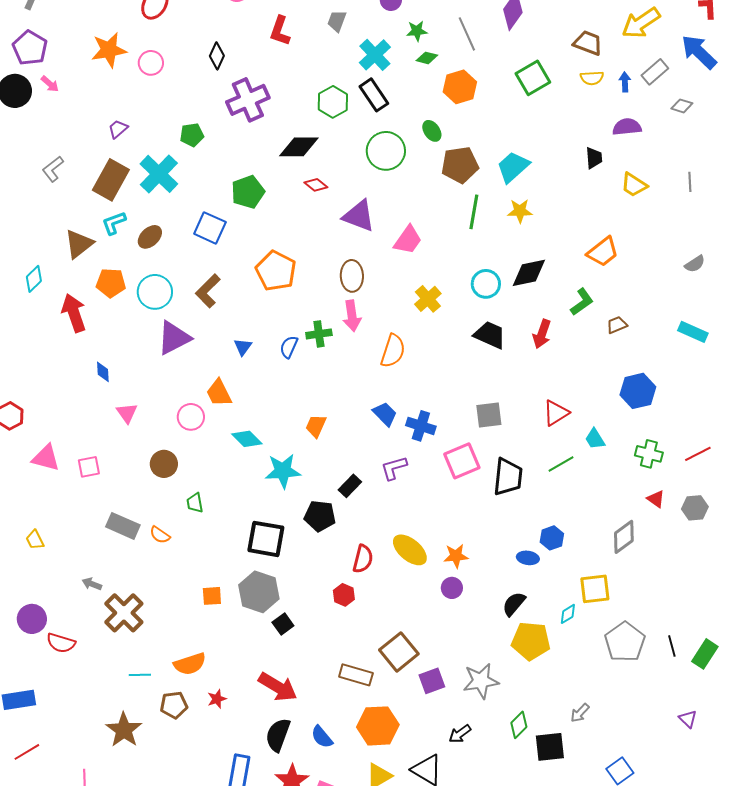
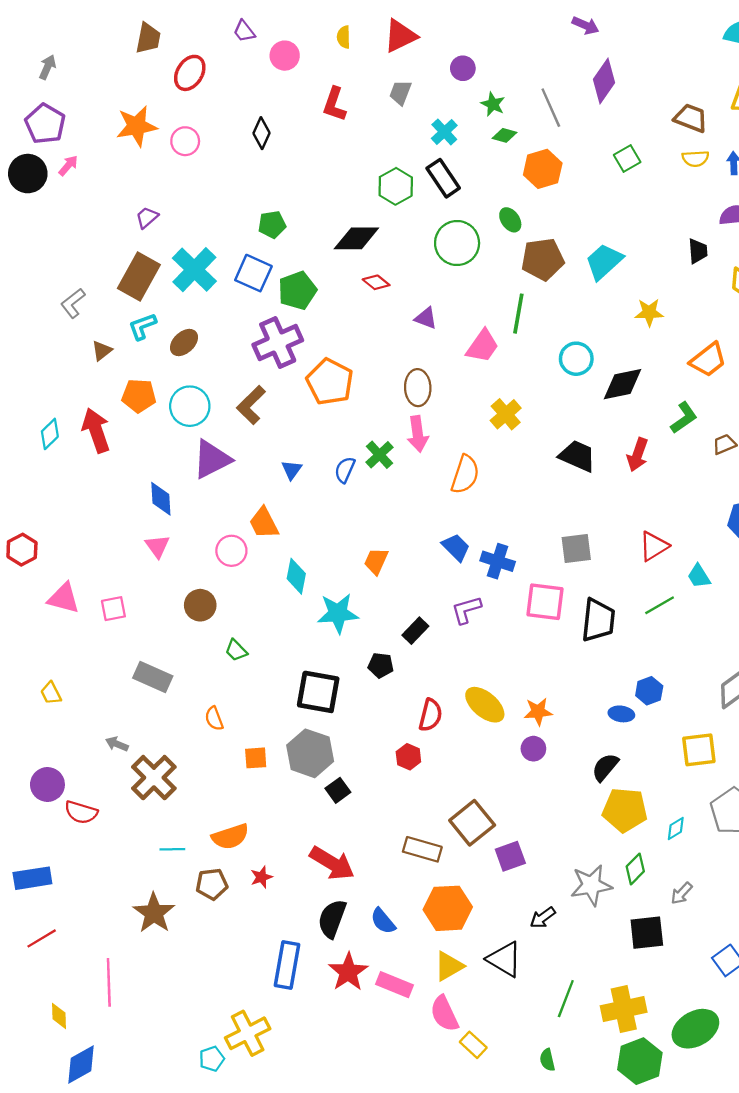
green star: (417, 31) -> (493, 104), turned 30
cyan cross: (375, 55) -> (444, 132), size x0.7
green square: (533, 78) -> (627, 159), size x0.7
pink arrow: (50, 84) -> (68, 165), turned -90
purple cross: (248, 100) -> (278, 343), moved
green pentagon: (192, 135) -> (272, 224), moved
gray L-shape: (53, 169) -> (73, 303), moved
yellow star: (520, 211) -> (649, 312), moved
green line: (474, 212) -> (518, 314), moved
purple triangle: (359, 216) -> (426, 318), size x0.6
blue square: (210, 228) -> (253, 273), moved
brown triangle: (79, 244) -> (102, 351), size x0.6
cyan diamond: (34, 279) -> (50, 434), moved
cyan circle: (486, 284) -> (576, 359), moved
green cross: (319, 334) -> (380, 455), turned -35
blue diamond: (103, 372) -> (161, 499), moved, size x1.4
cyan diamond: (247, 439) -> (296, 576), turned 56
pink square: (462, 461) -> (545, 602), turned 30
green trapezoid: (195, 503) -> (236, 650), turned -35
black pentagon: (320, 516) -> (381, 665), size x0.7
orange semicircle: (160, 535) -> (214, 719), moved, turned 35
cyan diamond: (568, 614) -> (676, 828), moved
gray star: (481, 681) -> (591, 885), moved
green diamond: (519, 725) -> (635, 869), moved

